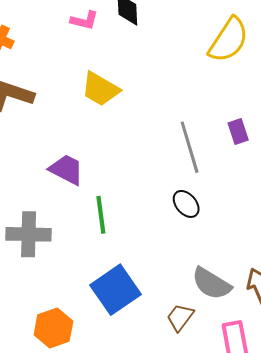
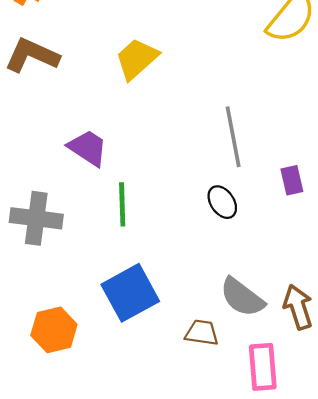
yellow trapezoid: (100, 89) -> (137, 59), turned 102
purple rectangle: (238, 132) -> (292, 180), moved
brown trapezoid: (180, 317) -> (202, 333), turned 56

